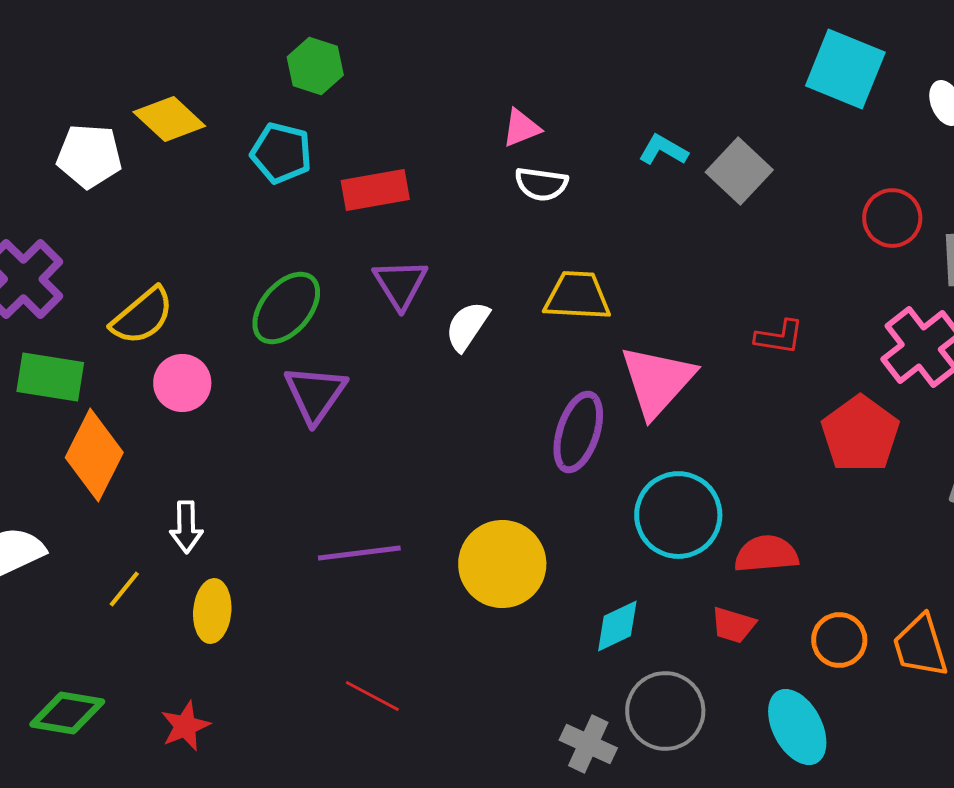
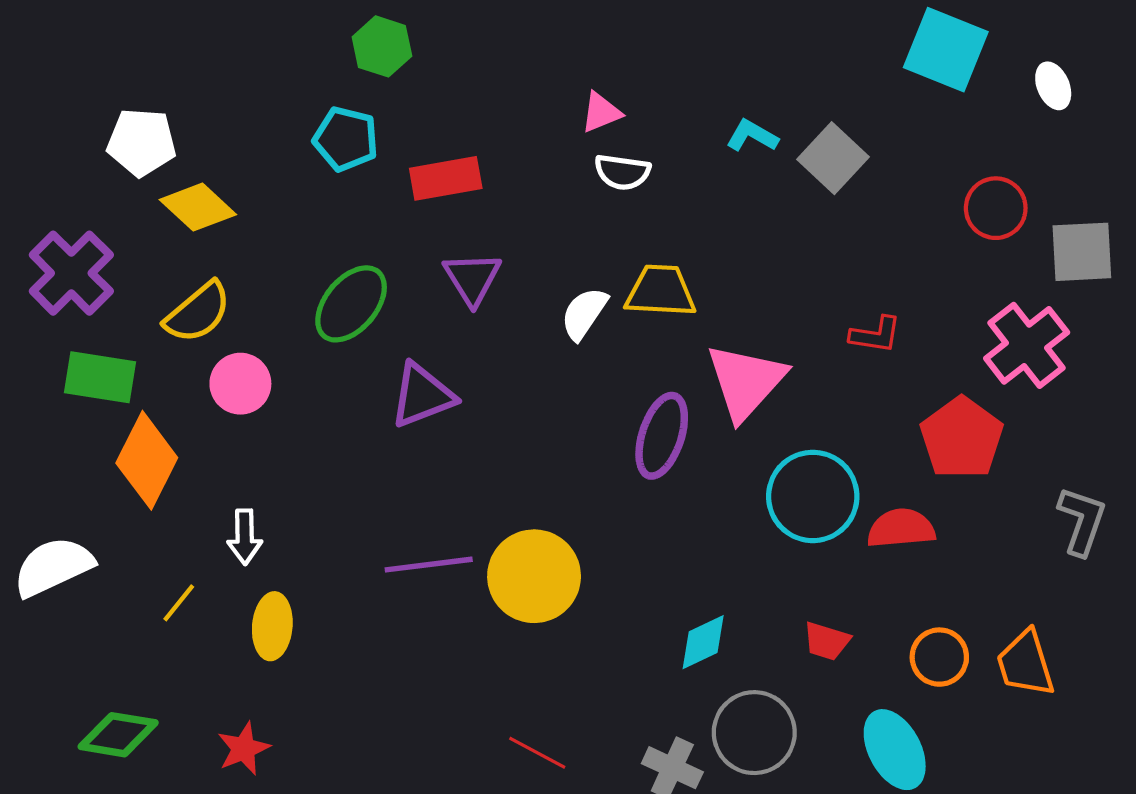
yellow diamond: (169, 119) -> (198, 207), moved
white semicircle: (467, 326) -> (584, 313), moved
purple triangle: (315, 394) -> (422, 395), moved, turned 34
cyan circle: (678, 515) -> (813, 496), moved
red semicircle: (766, 554) -> (901, 528), moved
yellow circle: (502, 564) -> (534, 576), moved
red line: (372, 696) -> (537, 753), moved

